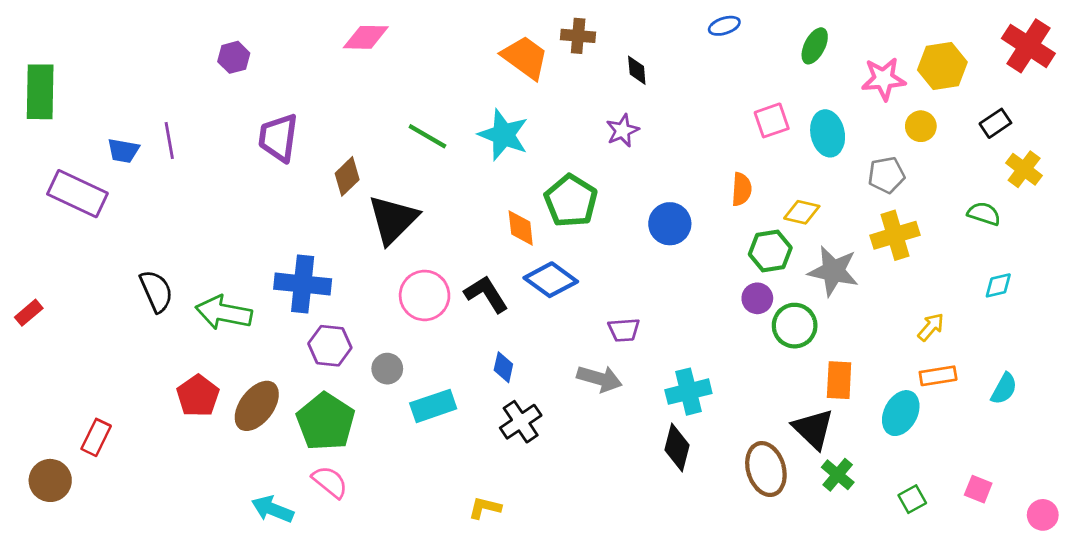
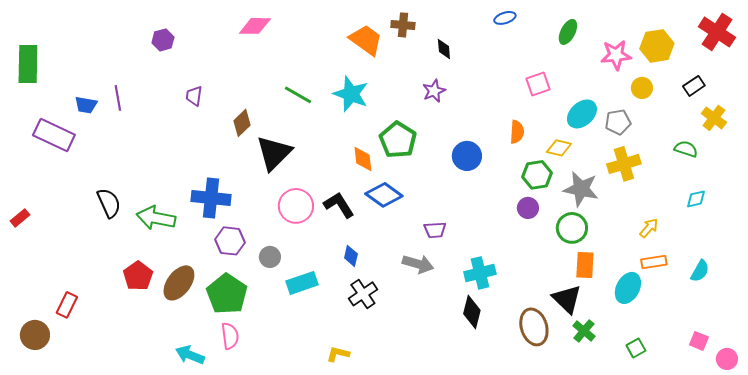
cyan ellipse: (828, 133) -> (582, 114), moved, turned 60
purple trapezoid: (278, 138) -> (194, 96), size x0.6
green circle: (795, 326) -> (572, 228), moved
pink semicircle: (330, 482) -> (230, 336), turned 44
pink square: (978, 489) -> (699, 341), moved

